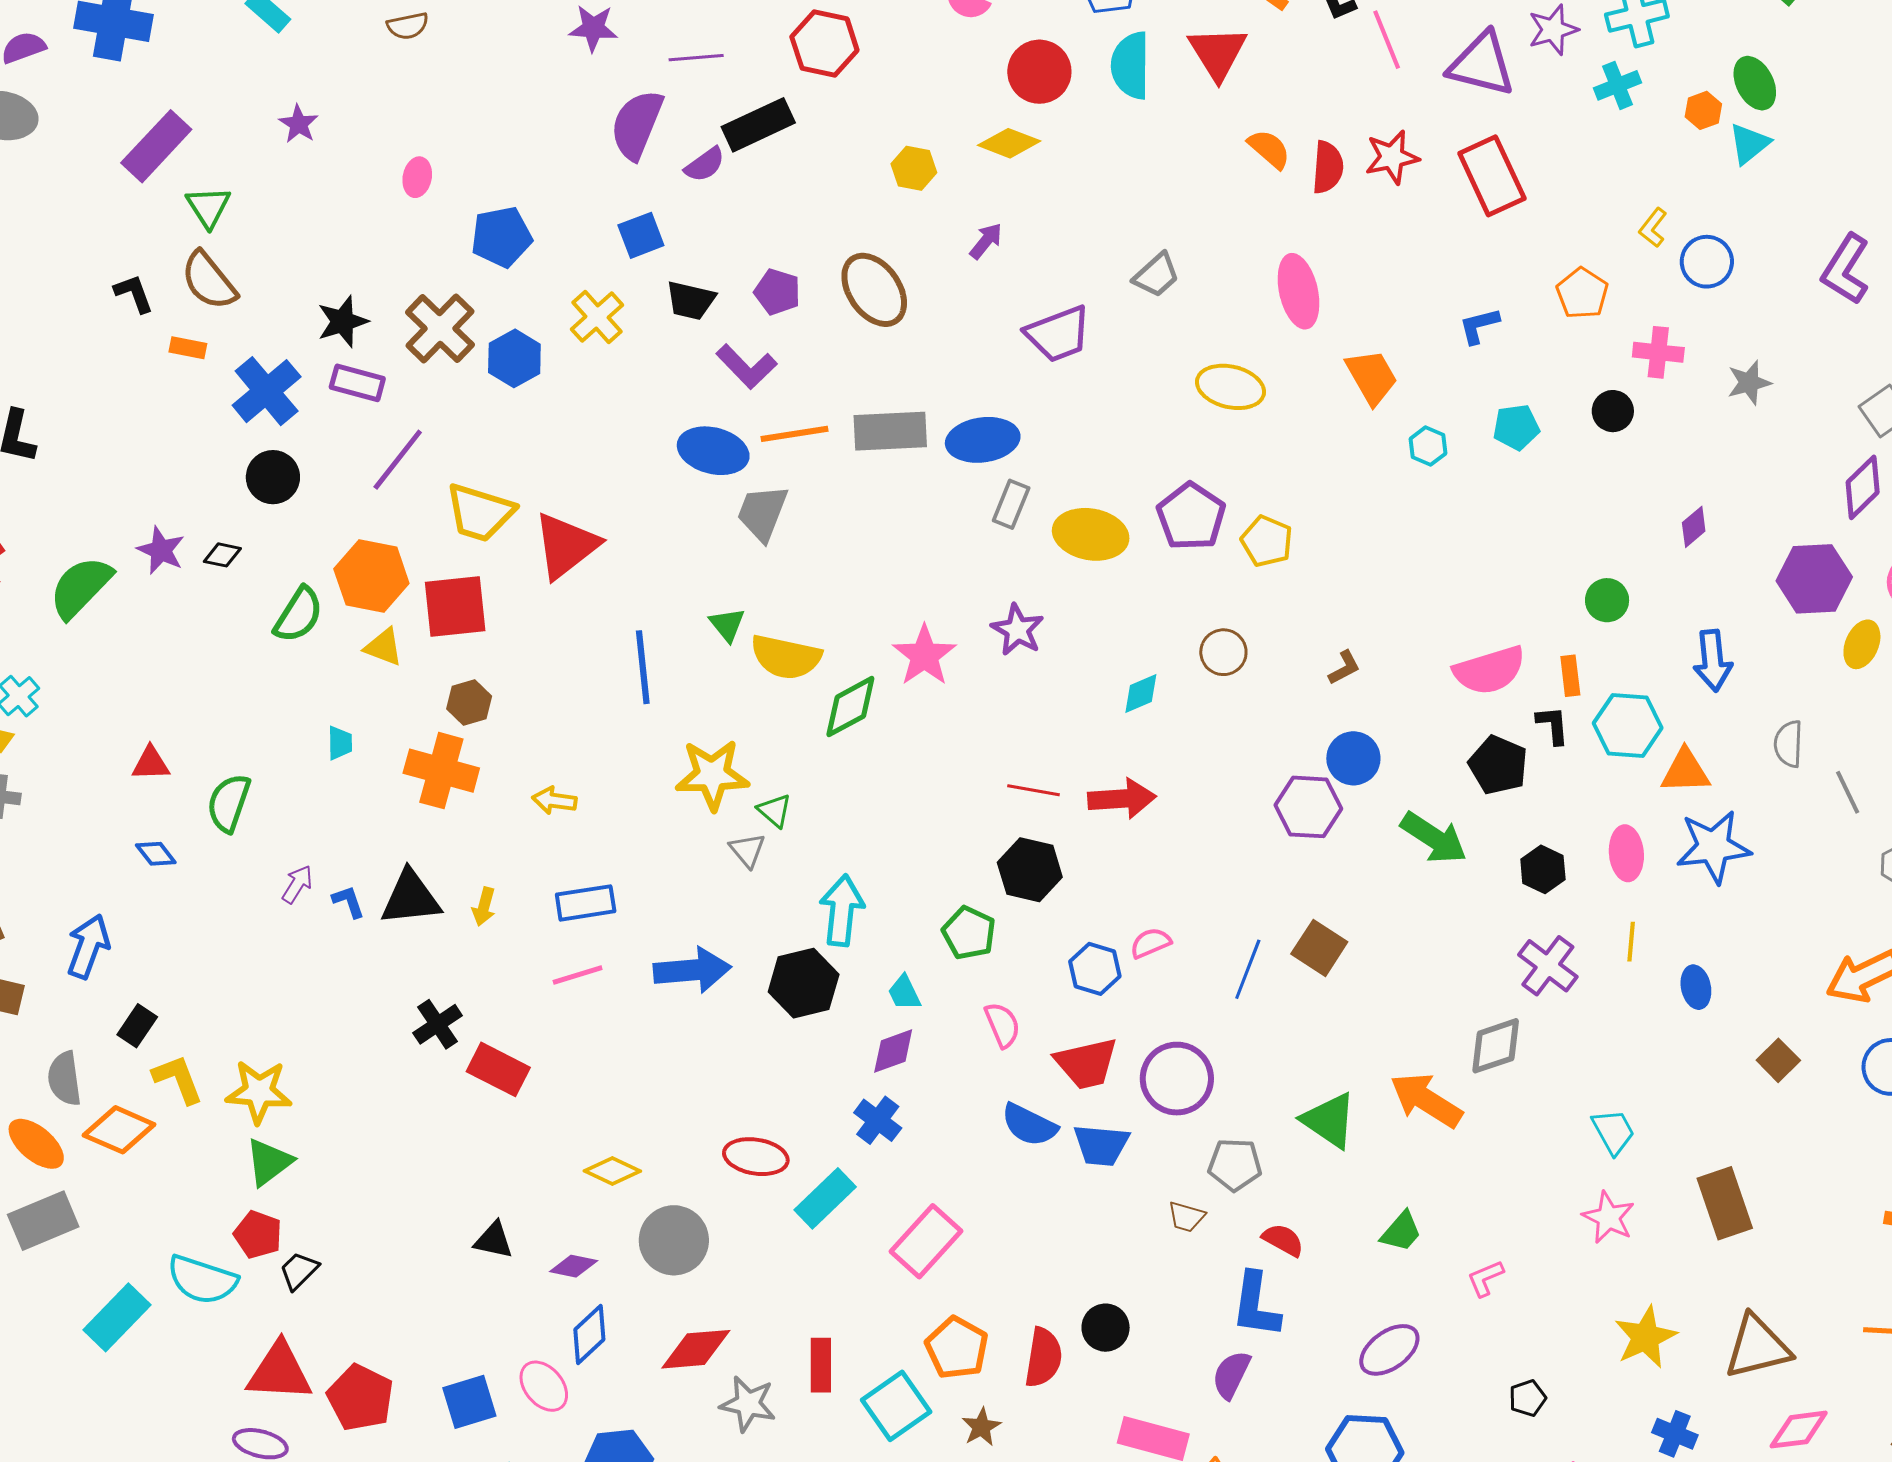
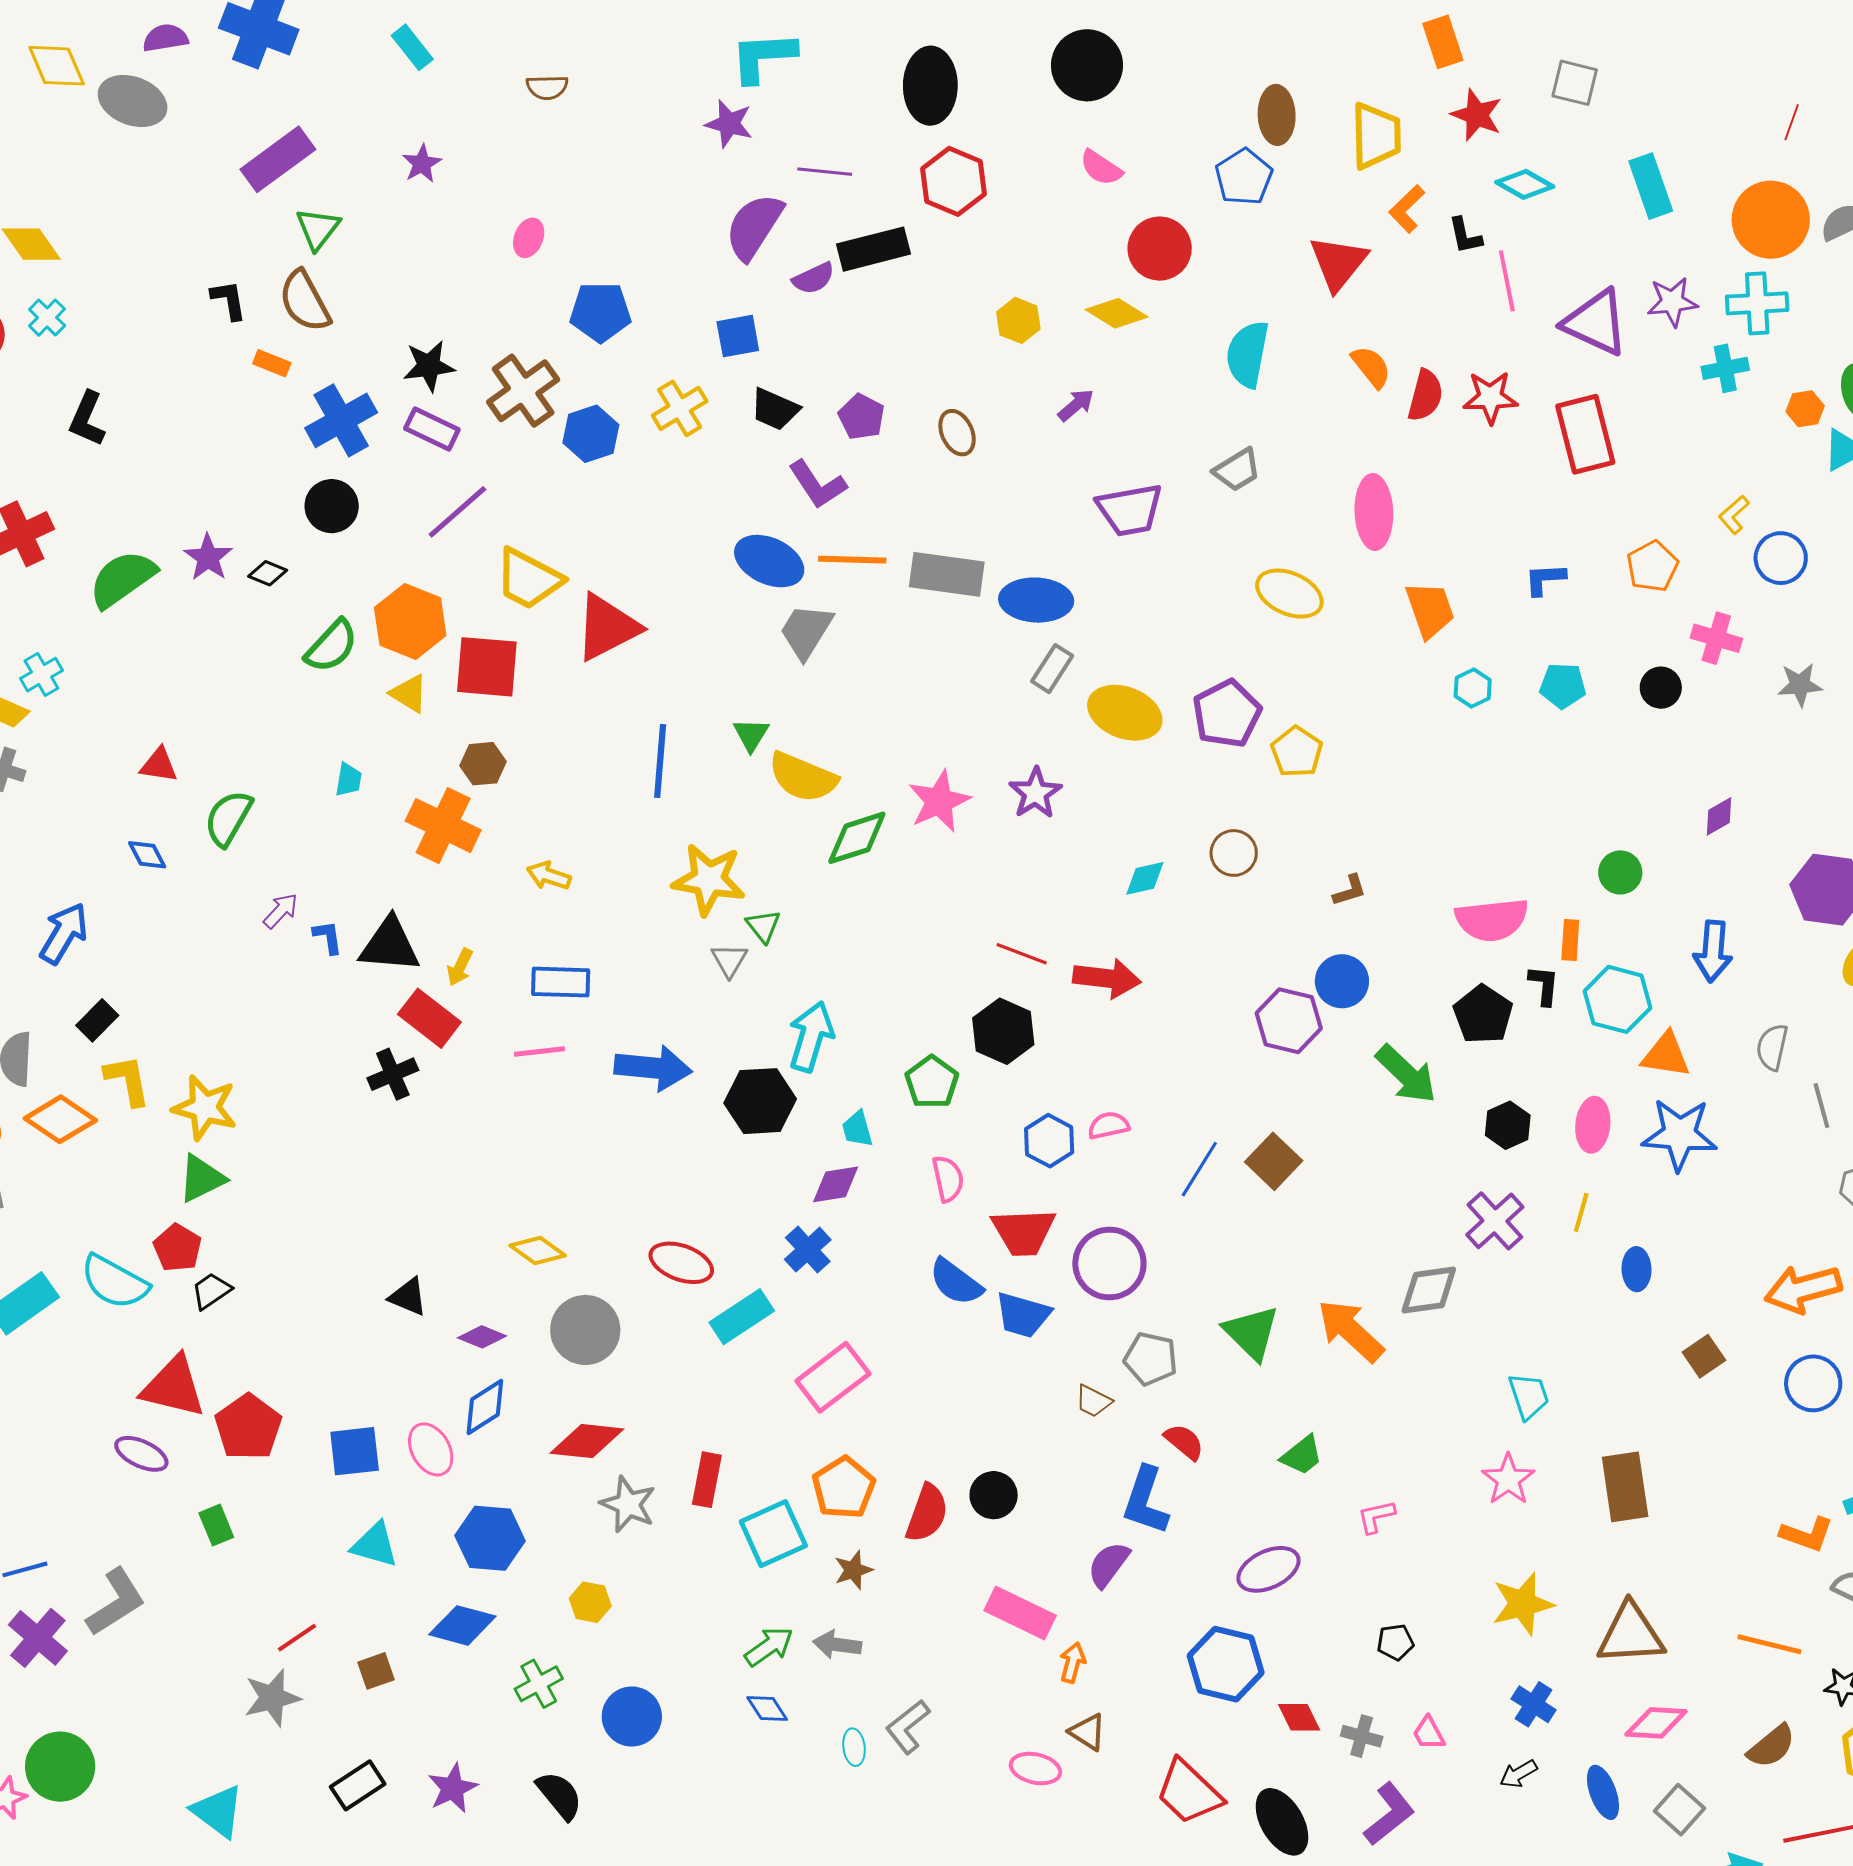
cyan semicircle: (1131, 65) -> (1248, 354), moved
brown ellipse: (874, 290) -> (957, 433), size x0.6
red rectangle: (498, 1069) -> (429, 1018), moved

